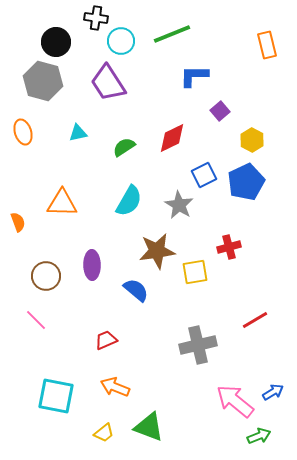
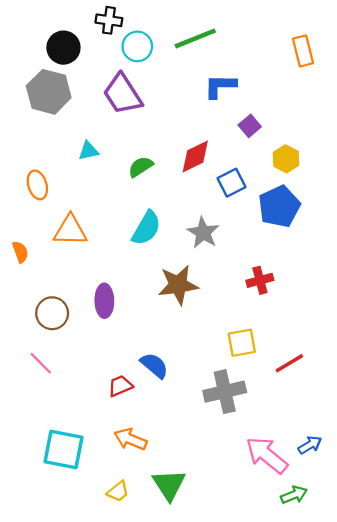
orange ellipse: (23, 132) -> (37, 185), moved
blue square: (204, 175) -> (232, 183), moved
yellow square: (195, 272) -> (242, 343), moved
blue semicircle: (136, 290) -> (154, 365), moved
green triangle: (149, 427) -> (169, 485), turned 36

